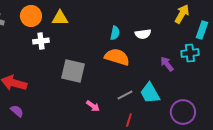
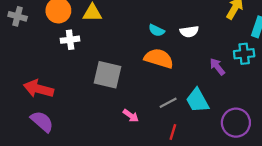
cyan semicircle: (115, 33) -> (156, 30), turned 104
purple semicircle: (17, 111) -> (42, 121), size x1.5

